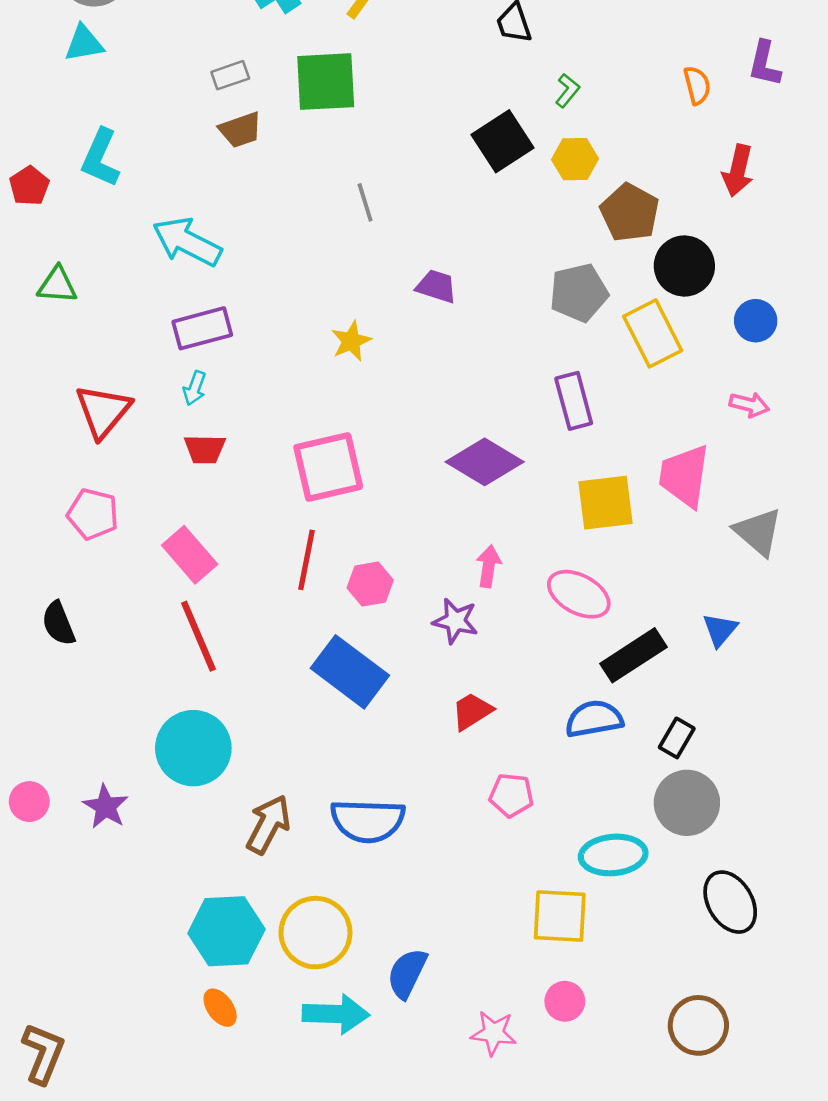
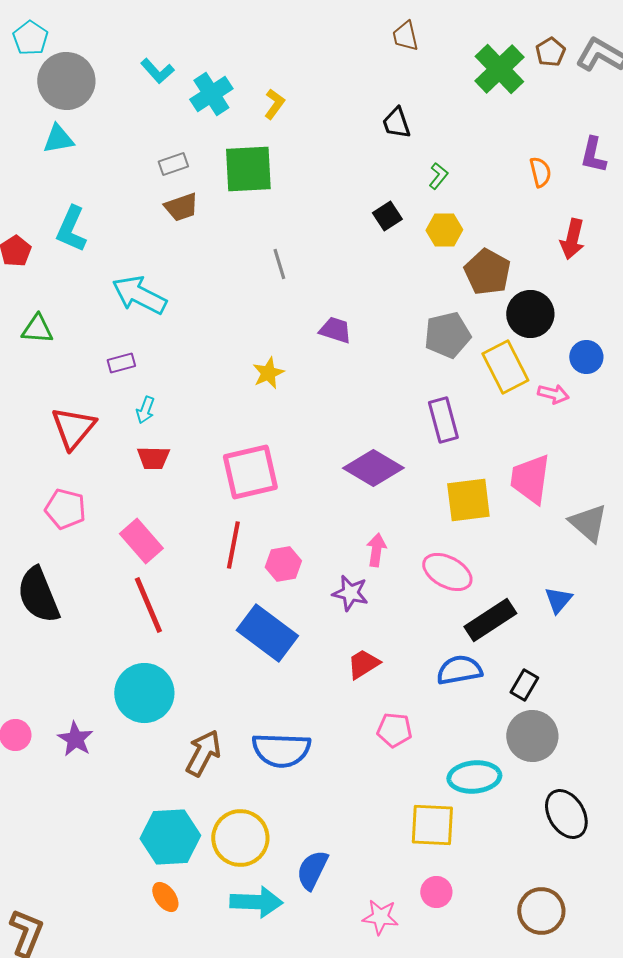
black square: (502, 141) -> (387, 216), size x0.6
purple rectangle: (202, 328) -> (121, 363), moved, size x0.6
pink arrow: (749, 405) -> (553, 394), moved
black semicircle: (59, 623) -> (38, 595), size x1.6

